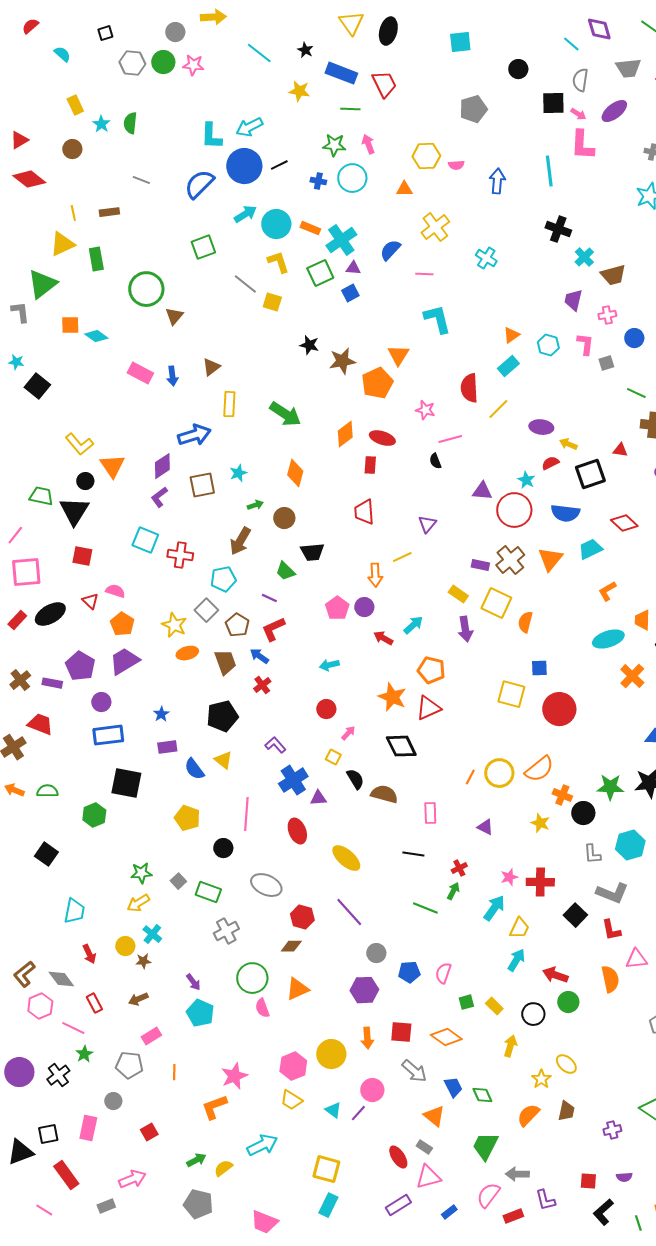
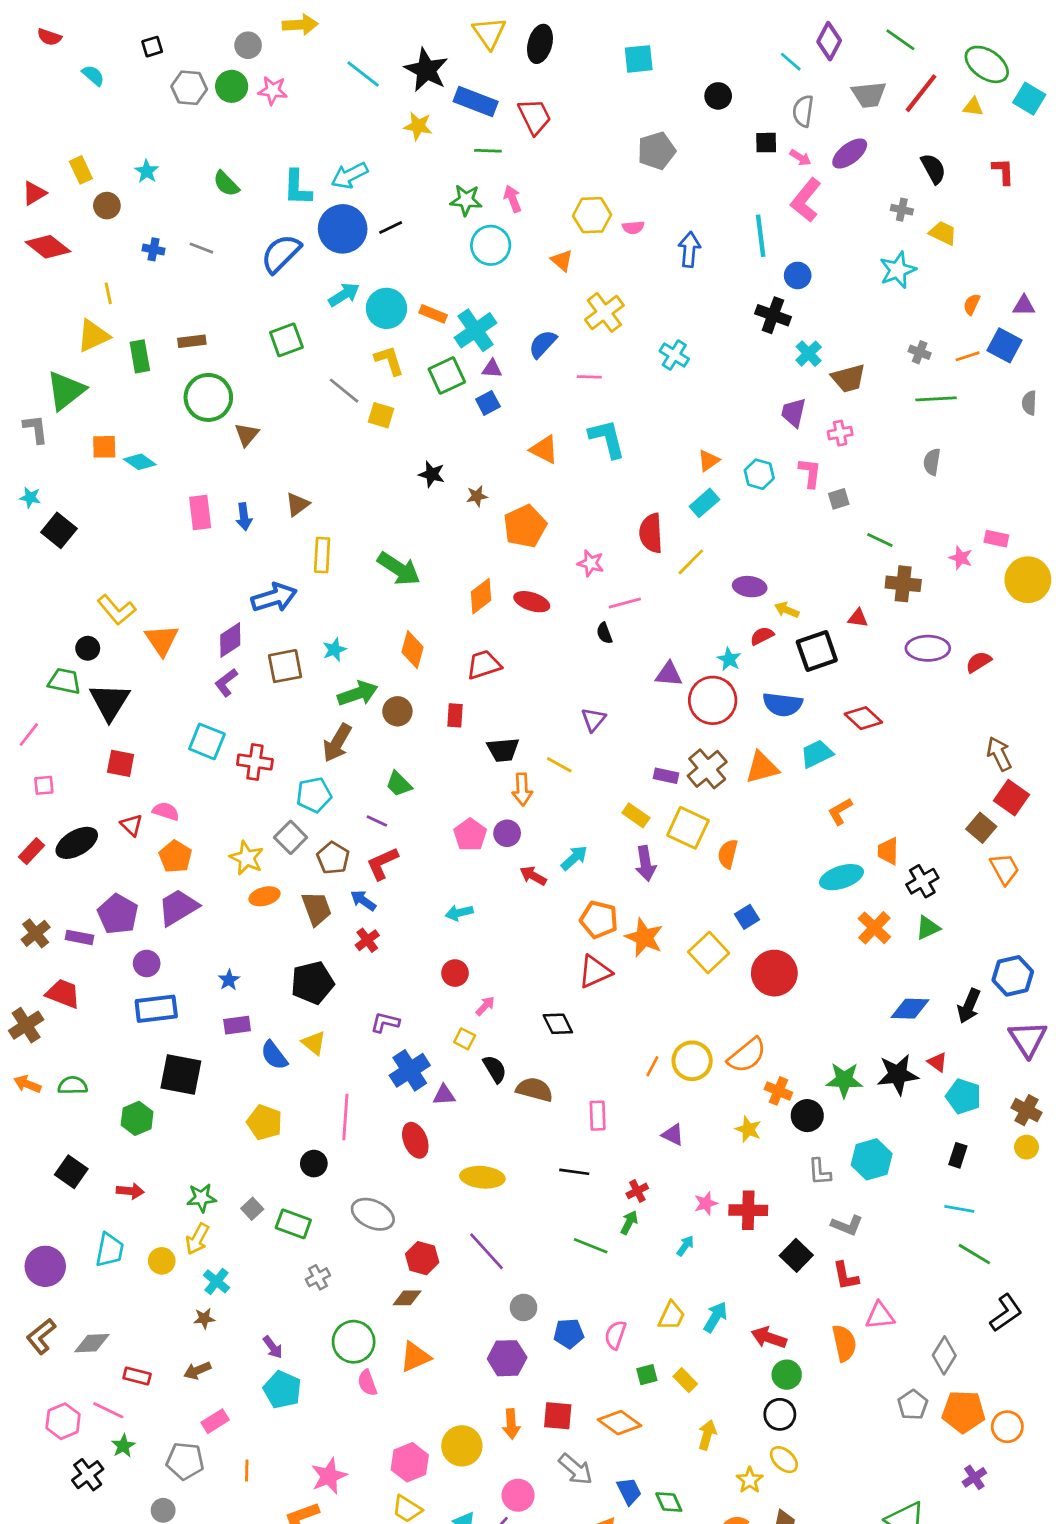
red semicircle: (30, 26) -> (49, 37), turned -120
purple diamond: (599, 29) -> (829, 41), turned 44
black star: (305, 50) -> (426, 70), size x2.0
black square: (553, 103) -> (766, 143), size x0.7
yellow rectangle: (75, 105) -> (81, 170), moved
green semicircle: (130, 123) -> (226, 184), moved, turned -50
pink L-shape: (582, 145) -> (806, 200), turned 36
blue cross: (318, 181) -> (153, 249), moved
orange triangle: (404, 189) -> (562, 260), turned 42
brown rectangle: (109, 212) -> (192, 341), moved
blue circle: (634, 338) -> (798, 275), moved
orange triangle: (398, 355) -> (544, 450), moved, turned -35
brown star: (342, 361) -> (477, 496), size x0.6
pink rectangle: (140, 373) -> (200, 513), turned 55
red rectangle: (370, 465) -> (455, 715), moved
black circle: (85, 481) -> (88, 648), moved
green arrow: (255, 505) -> (358, 693), size x1.8
red trapezoid: (364, 512) -> (484, 665), moved, turned 76
black trapezoid: (312, 552) -> (503, 750), moved
yellow line: (402, 557) -> (559, 765), turned 54
orange triangle: (550, 559) -> (762, 767), turned 36
pink square: (26, 572) -> (44, 785), size x0.5
blue square: (539, 668) -> (747, 917), turned -30
yellow square: (511, 694) -> (709, 952), turned 32
orange star: (392, 697) -> (644, 937), moved
purple L-shape: (275, 745) -> (385, 1022), turned -35
black diamond: (401, 746) -> (558, 1024), size x0.7
yellow ellipse: (346, 858) -> (482, 1177), turned -36
gray L-shape: (612, 893) -> (847, 1225), size x0.7
yellow arrow: (138, 903) -> (197, 1239), turned -30
cyan arrow: (494, 908) -> (685, 1246), size x0.6
yellow trapezoid: (519, 928) -> (672, 1316), moved
gray cross: (226, 931) -> (318, 1277), size x0.7
yellow circle: (125, 946) -> (162, 1261), moved
red arrow: (89, 954) -> (130, 1191), moved, turned -60
gray diamond: (61, 979) -> (92, 1343), turned -56
red rectangle: (94, 1003) -> (137, 1376), turned -48
pink hexagon: (40, 1006) -> (63, 1421), moved
black circle: (533, 1014) -> (780, 1414), moved
purple circle: (19, 1072) -> (45, 1266), moved

